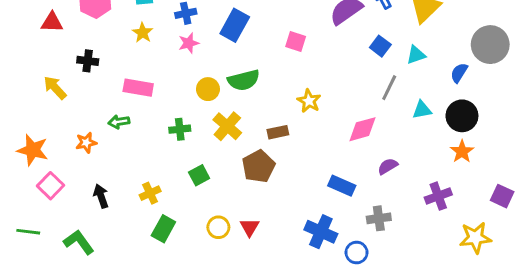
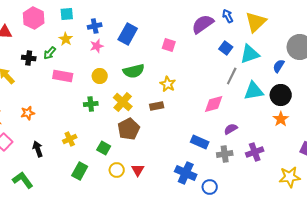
cyan triangle: (416, 55) -> (250, 54), size x1.5
yellow circle: (208, 89) -> (100, 76), moved
yellow star: (309, 101) -> (168, 84), moved
cyan triangle: (422, 110) -> (254, 91), size x1.5
green arrow: (119, 122) -> (50, 53), moved, turned -40
brown pentagon: (258, 166) -> (129, 129), moved
green square: (199, 175) -> (104, 148), moved, turned -32
yellow cross: (150, 193) -> (70, 139), moved
purple cross: (438, 196) -> (255, 152), moved
gray cross: (379, 218) -> (225, 154), moved

